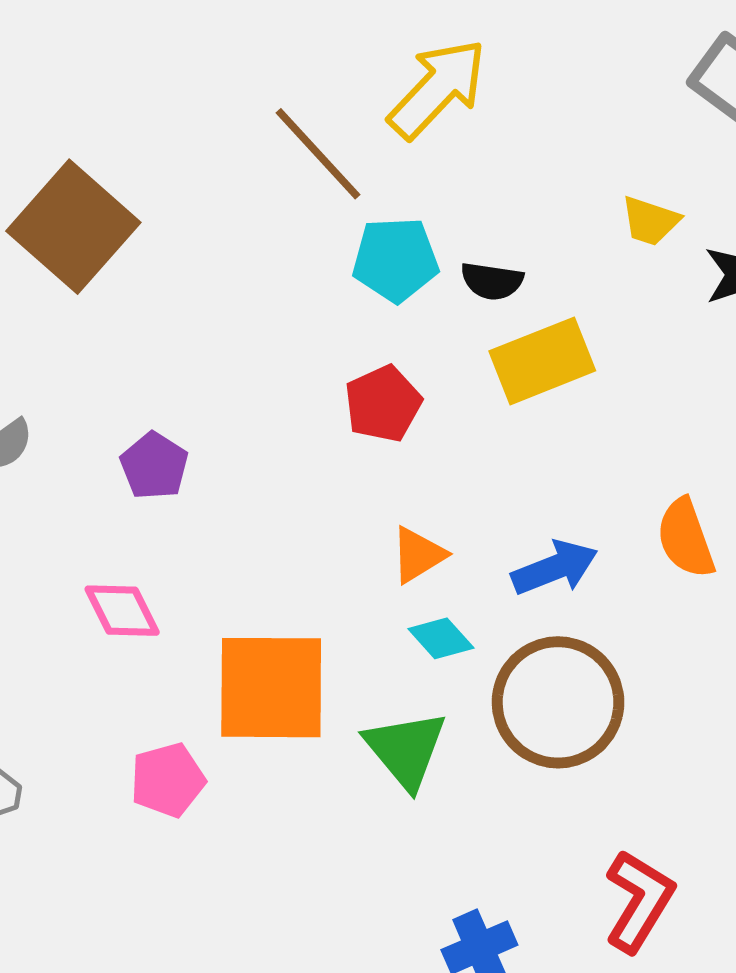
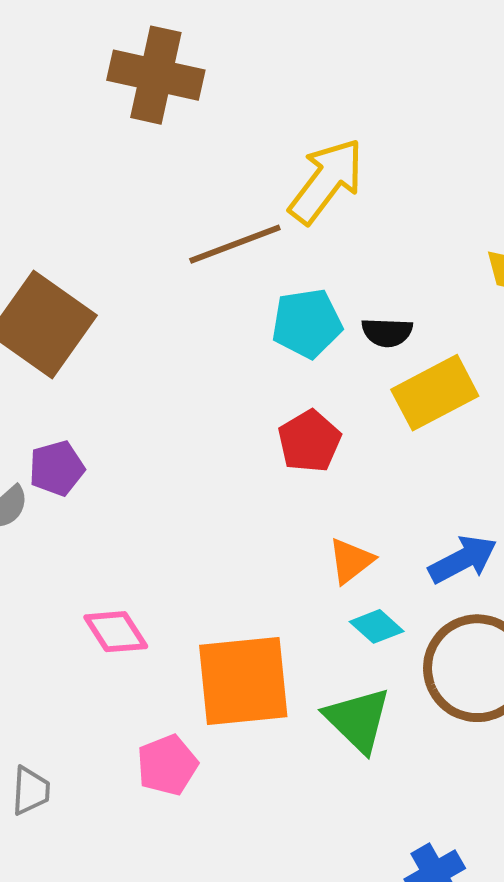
brown line: (318, 154) -> (235, 244), turned -62
purple pentagon: (154, 466) -> (57, 468), moved, turned 30

